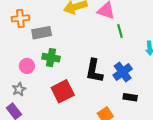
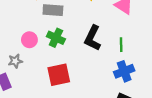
green line: (120, 31) -> (121, 45), moved
black L-shape: (94, 71) -> (93, 38), moved

